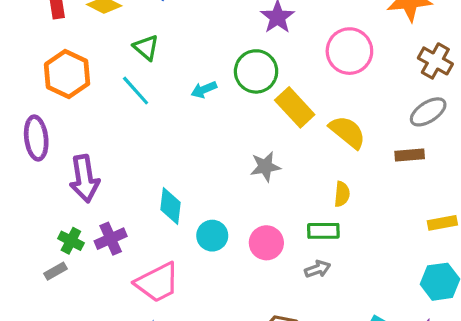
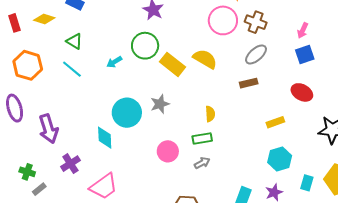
pink circle: (349, 51) -> (223, 20), moved
yellow semicircle: (347, 132) -> (205, 59), moved
cyan circle: (212, 236) -> (127, 113), moved, size x1.5
green cross: (71, 241) -> (27, 172), moved

